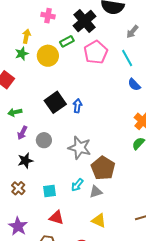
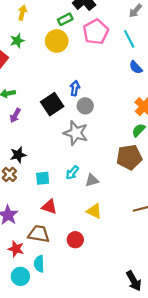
green star: (22, 54) -> (17, 41), moved
yellow circle: (48, 56) -> (57, 41), moved
black square: (55, 102) -> (52, 104), moved
gray circle: (44, 140) -> (85, 106), moved
black star: (25, 161) -> (18, 155), moved
brown pentagon: (103, 168) -> (129, 157), moved, turned 30

